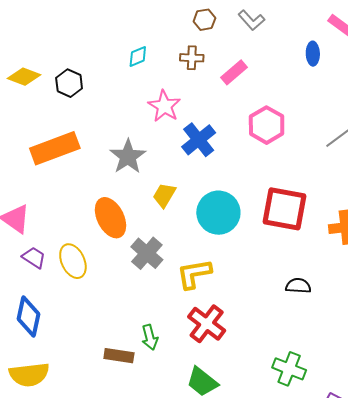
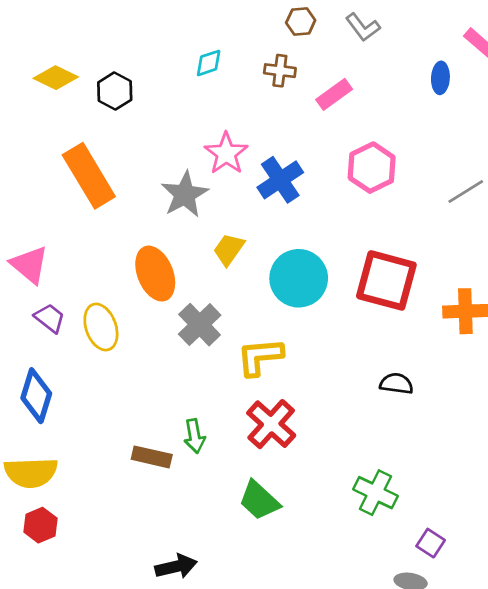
pink star: (164, 106) -> (226, 153), moved
orange rectangle: (55, 148) -> (89, 176), turned 75

